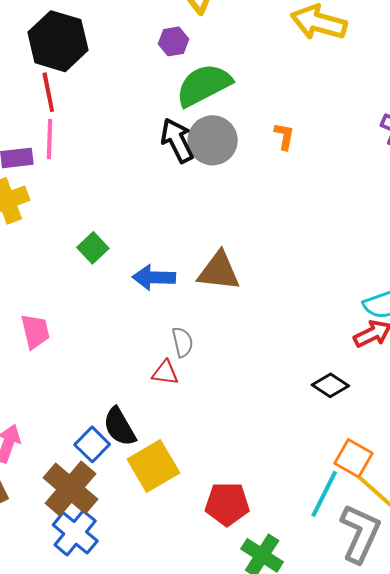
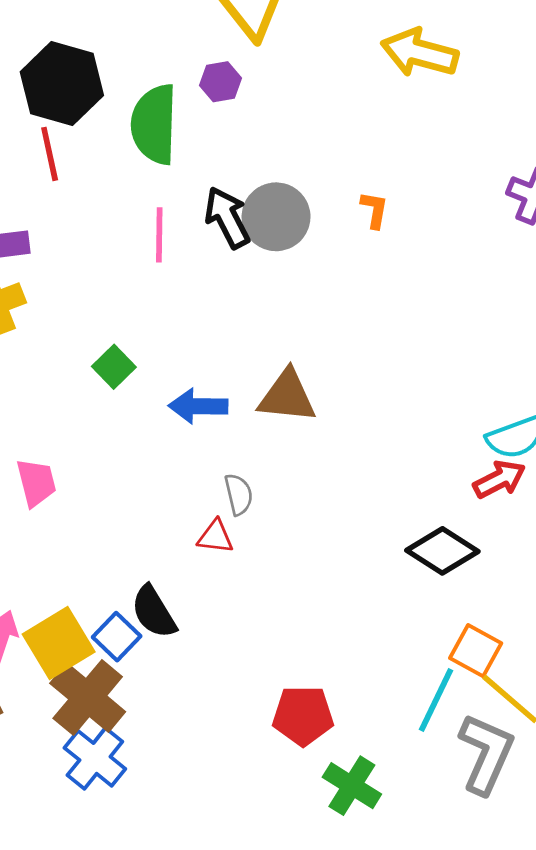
green semicircle: (204, 85) -> (154, 124), moved, turned -60
pink line: (49, 139) -> (159, 235), moved
black diamond: (330, 385) -> (442, 551), size x1.4
yellow square: (153, 466) -> (59, 643), moved

